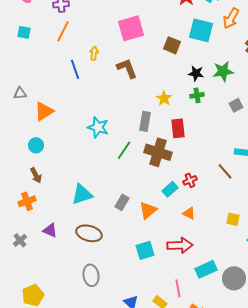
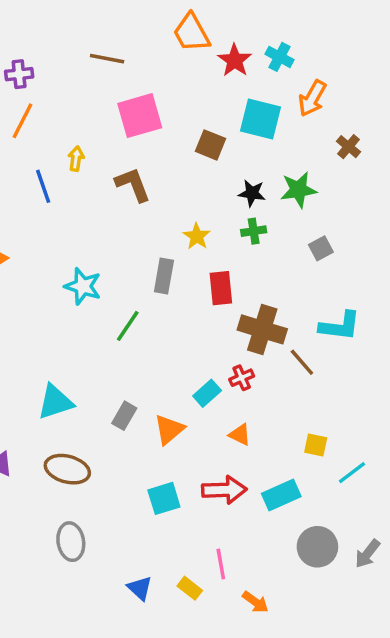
brown cross: (158, 152) -> (262, 329), moved
cyan rectangle: (206, 269) -> (281, 495), moved

